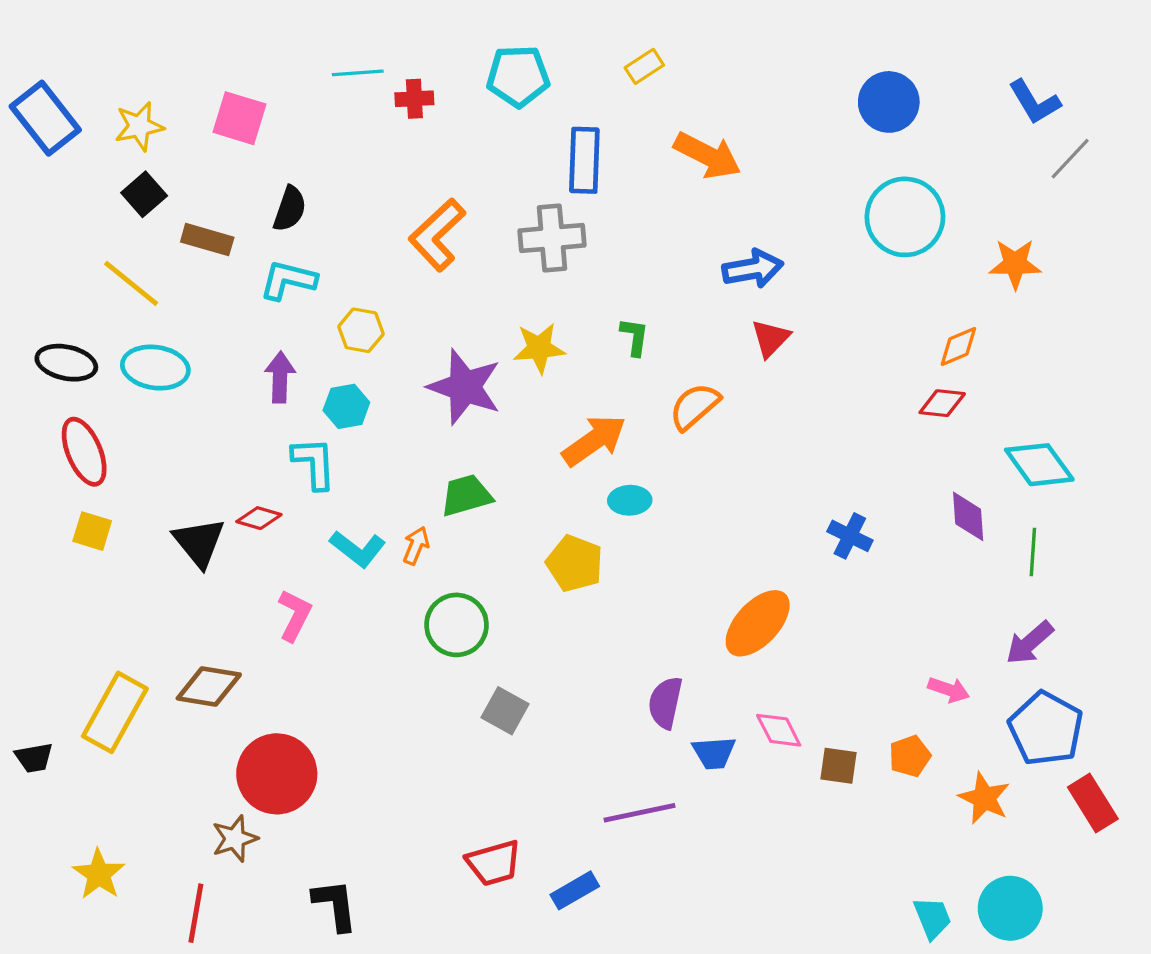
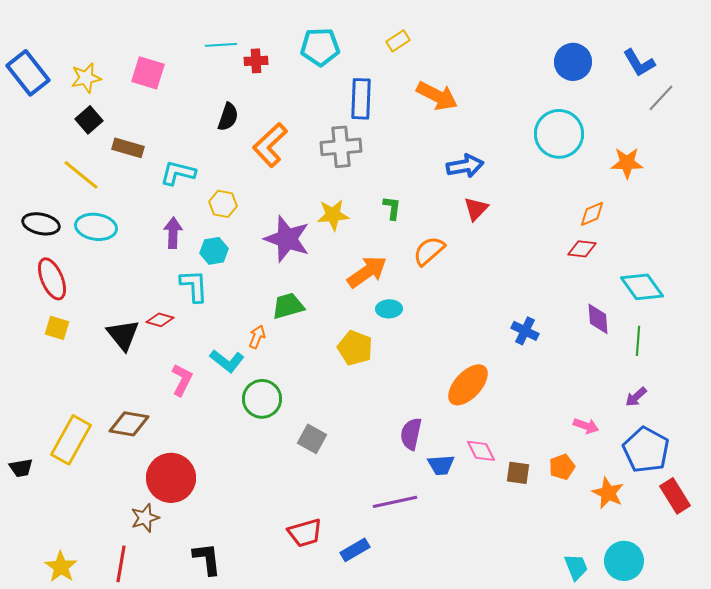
blue circle: (889, 102) -> (573, 62), moved
black semicircle: (290, 209) -> (228, 117), moved
cyan L-shape: (358, 549) -> (227, 361), moved
green circle: (457, 625) -> (262, 399), moved
purple arrow: (1030, 643) -> (636, 397), size x0.7
yellow star: (99, 874) -> (61, 567), moved

